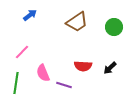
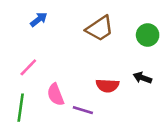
black arrow: (110, 68) -> (142, 78), moved, turned 64

